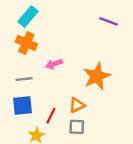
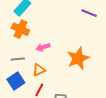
orange triangle: (77, 105) -> (39, 70), moved
blue square: (23, 106) -> (16, 81), turned -30

